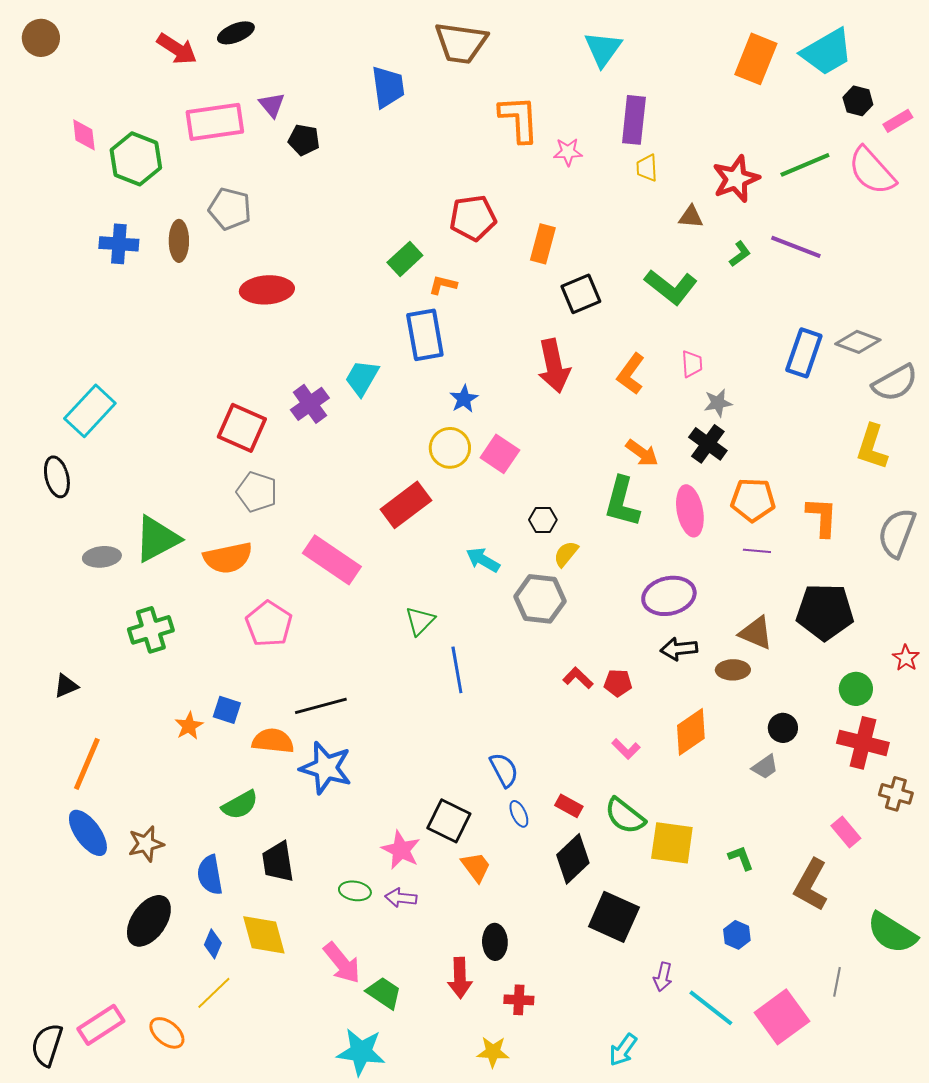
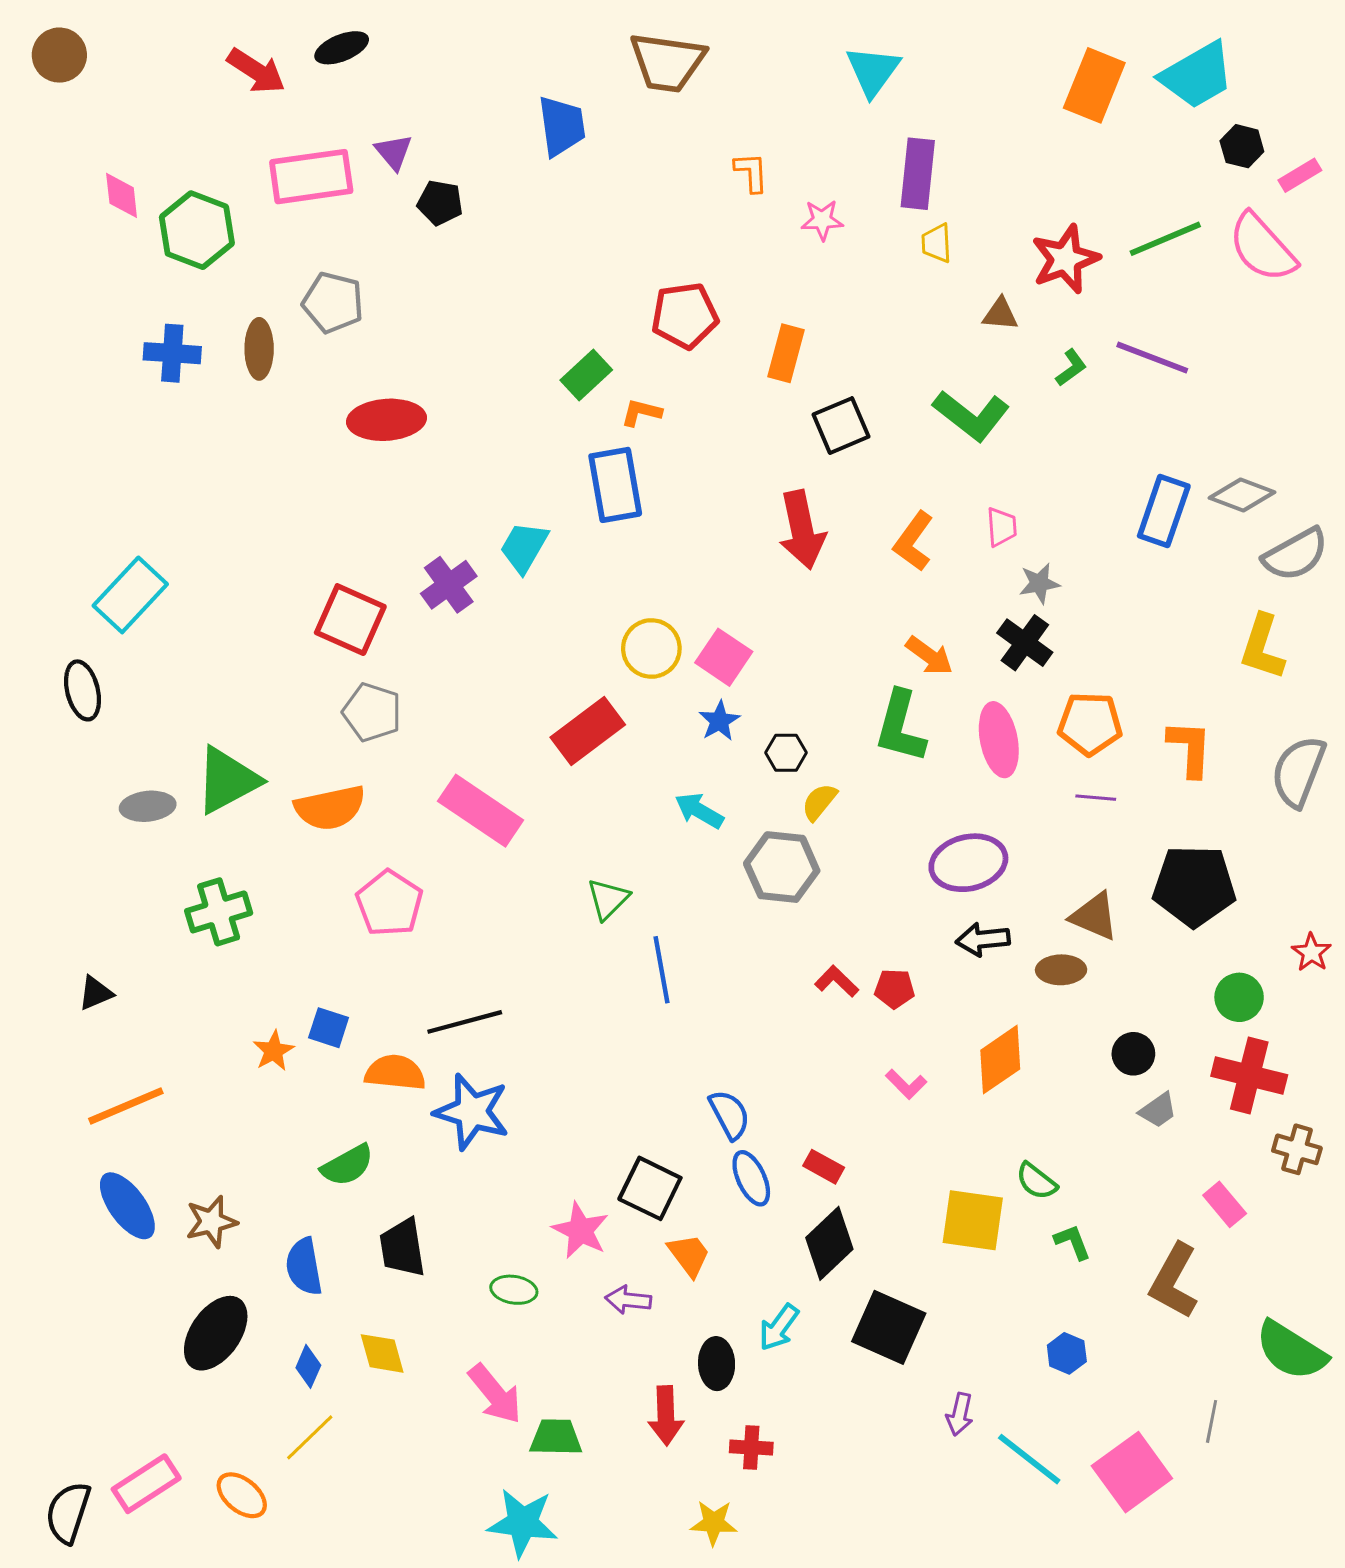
orange L-shape: (519, 119) -> (751, 172), size x0.6
blue star: (464, 399) -> (719, 721), moved
orange line: (87, 764) -> (126, 1106), turned 44
gray trapezoid: (765, 767) -> (1158, 1110), moved
blue ellipse: (519, 814) -> (751, 1178), size x1.4
green semicircle: (625, 816) -> (1036, 1181), moved, size x0.7
purple arrow: (401, 898) -> (628, 1300), moved
yellow diamond: (264, 935) -> (382, 1353), size x0.7
green trapezoid: (384, 993) -> (556, 1437), turned -33
cyan arrow: (623, 1050) -> (779, 1327), moved

